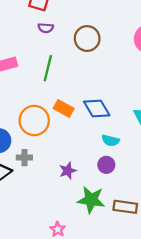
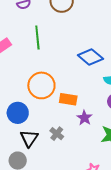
orange rectangle: (64, 108) -> (68, 99), moved
gray cross: (24, 158) -> (57, 134), moved, turned -32

